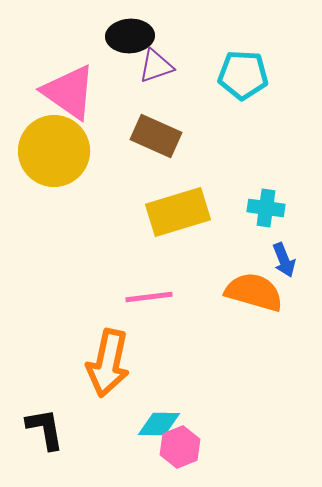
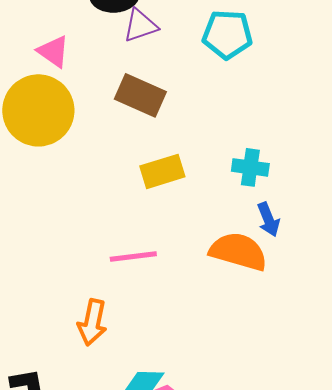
pink triangle: (69, 92) -> (53, 51), size x0.6
yellow rectangle: (178, 212) -> (162, 171), size x0.7
orange arrow: (108, 363) -> (92, 322), size x0.7

